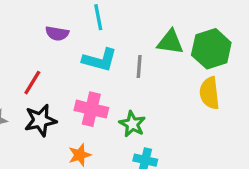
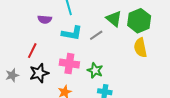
green triangle: (170, 42) -> (114, 19), turned 36
gray line: (139, 67) -> (96, 35), turned 56

